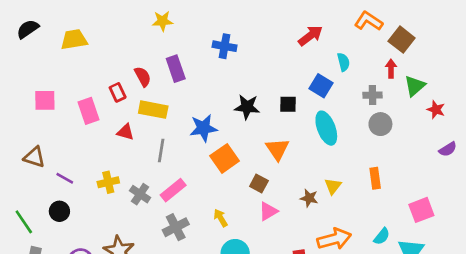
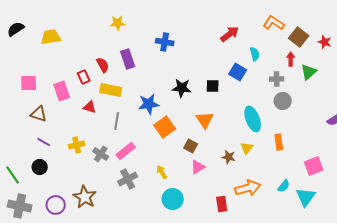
red star: (436, 110) -> (325, 42), moved
cyan ellipse: (326, 128) -> (253, 119), moved
brown triangle: (34, 157) -> (39, 114), moved

